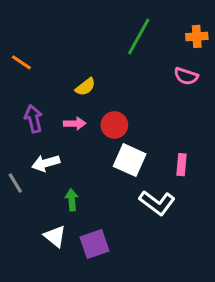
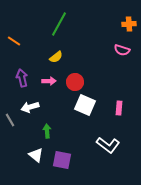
green line: (139, 36) -> (59, 24), moved
white L-shape: (157, 203) -> (108, 145), moved
purple square: (95, 244) -> (62, 160), turned 30

